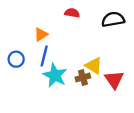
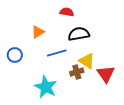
black semicircle: (113, 19) -> (79, 34), moved
blue line: (44, 56) -> (57, 53), moved, turned 60
cyan star: (55, 75) -> (46, 87), moved

